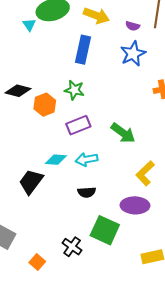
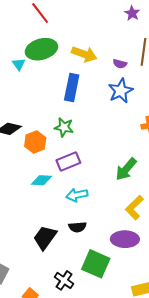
green arrow: (123, 133) -> (126, 169), moved, turned 95
cyan diamond: (56, 160) -> (41, 180), moved
black trapezoid: (31, 182) -> (45, 238), moved

